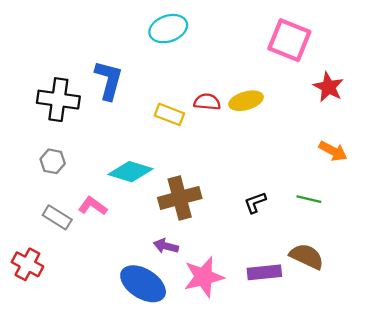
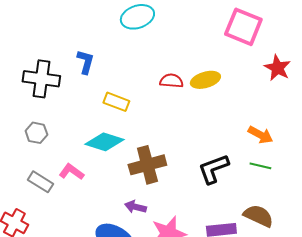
blue L-shape: (109, 80) -> (85, 62), size x0.7
yellow rectangle: (169, 114) -> (116, 102), moved
orange arrow: (333, 151) -> (260, 135), moved
black L-shape: (255, 203) -> (213, 169), size x1.6

